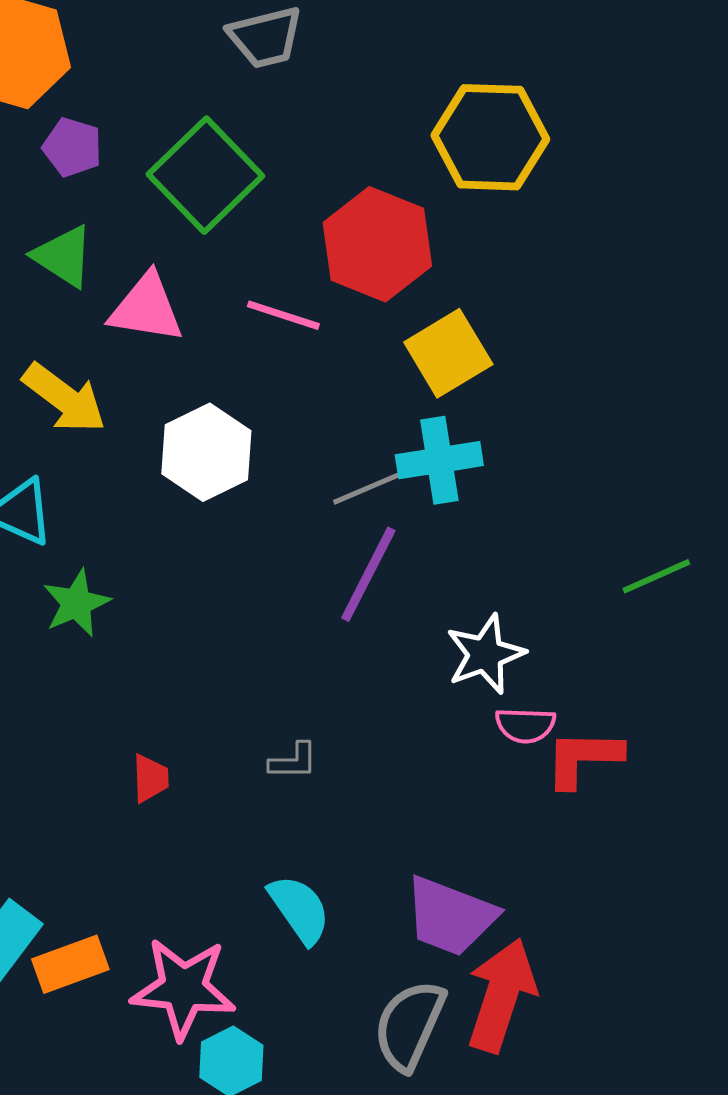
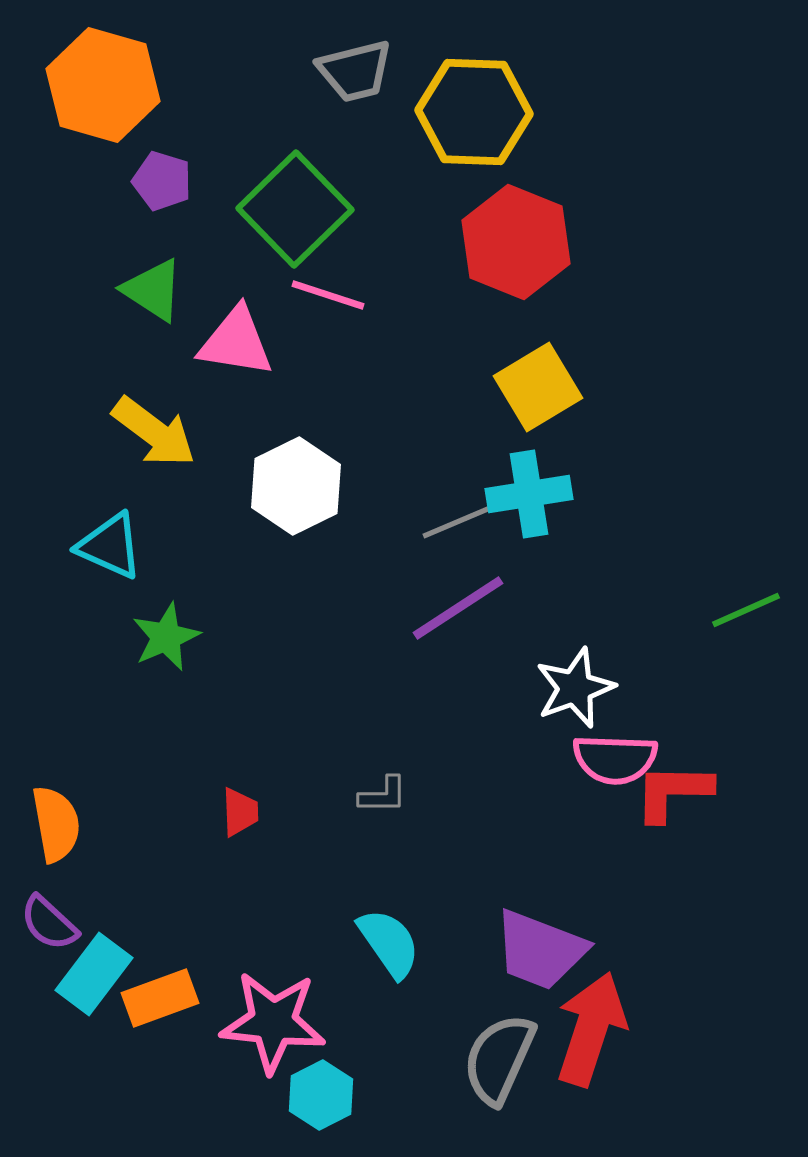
yellow hexagon: (490, 137) -> (474, 112), moved
red hexagon: (377, 244) -> (516, 242), moved
pink line: (283, 315) -> (328, 295), moved
purple line: (368, 574) -> (458, 608), turned 30
pink semicircle: (525, 725) -> (615, 759), size x1.4

